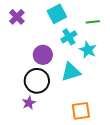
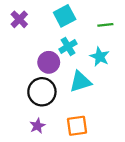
cyan cross: (69, 37) -> (68, 46), moved
purple star: (29, 103) -> (37, 126), moved
orange square: (81, 111) -> (77, 126), moved

